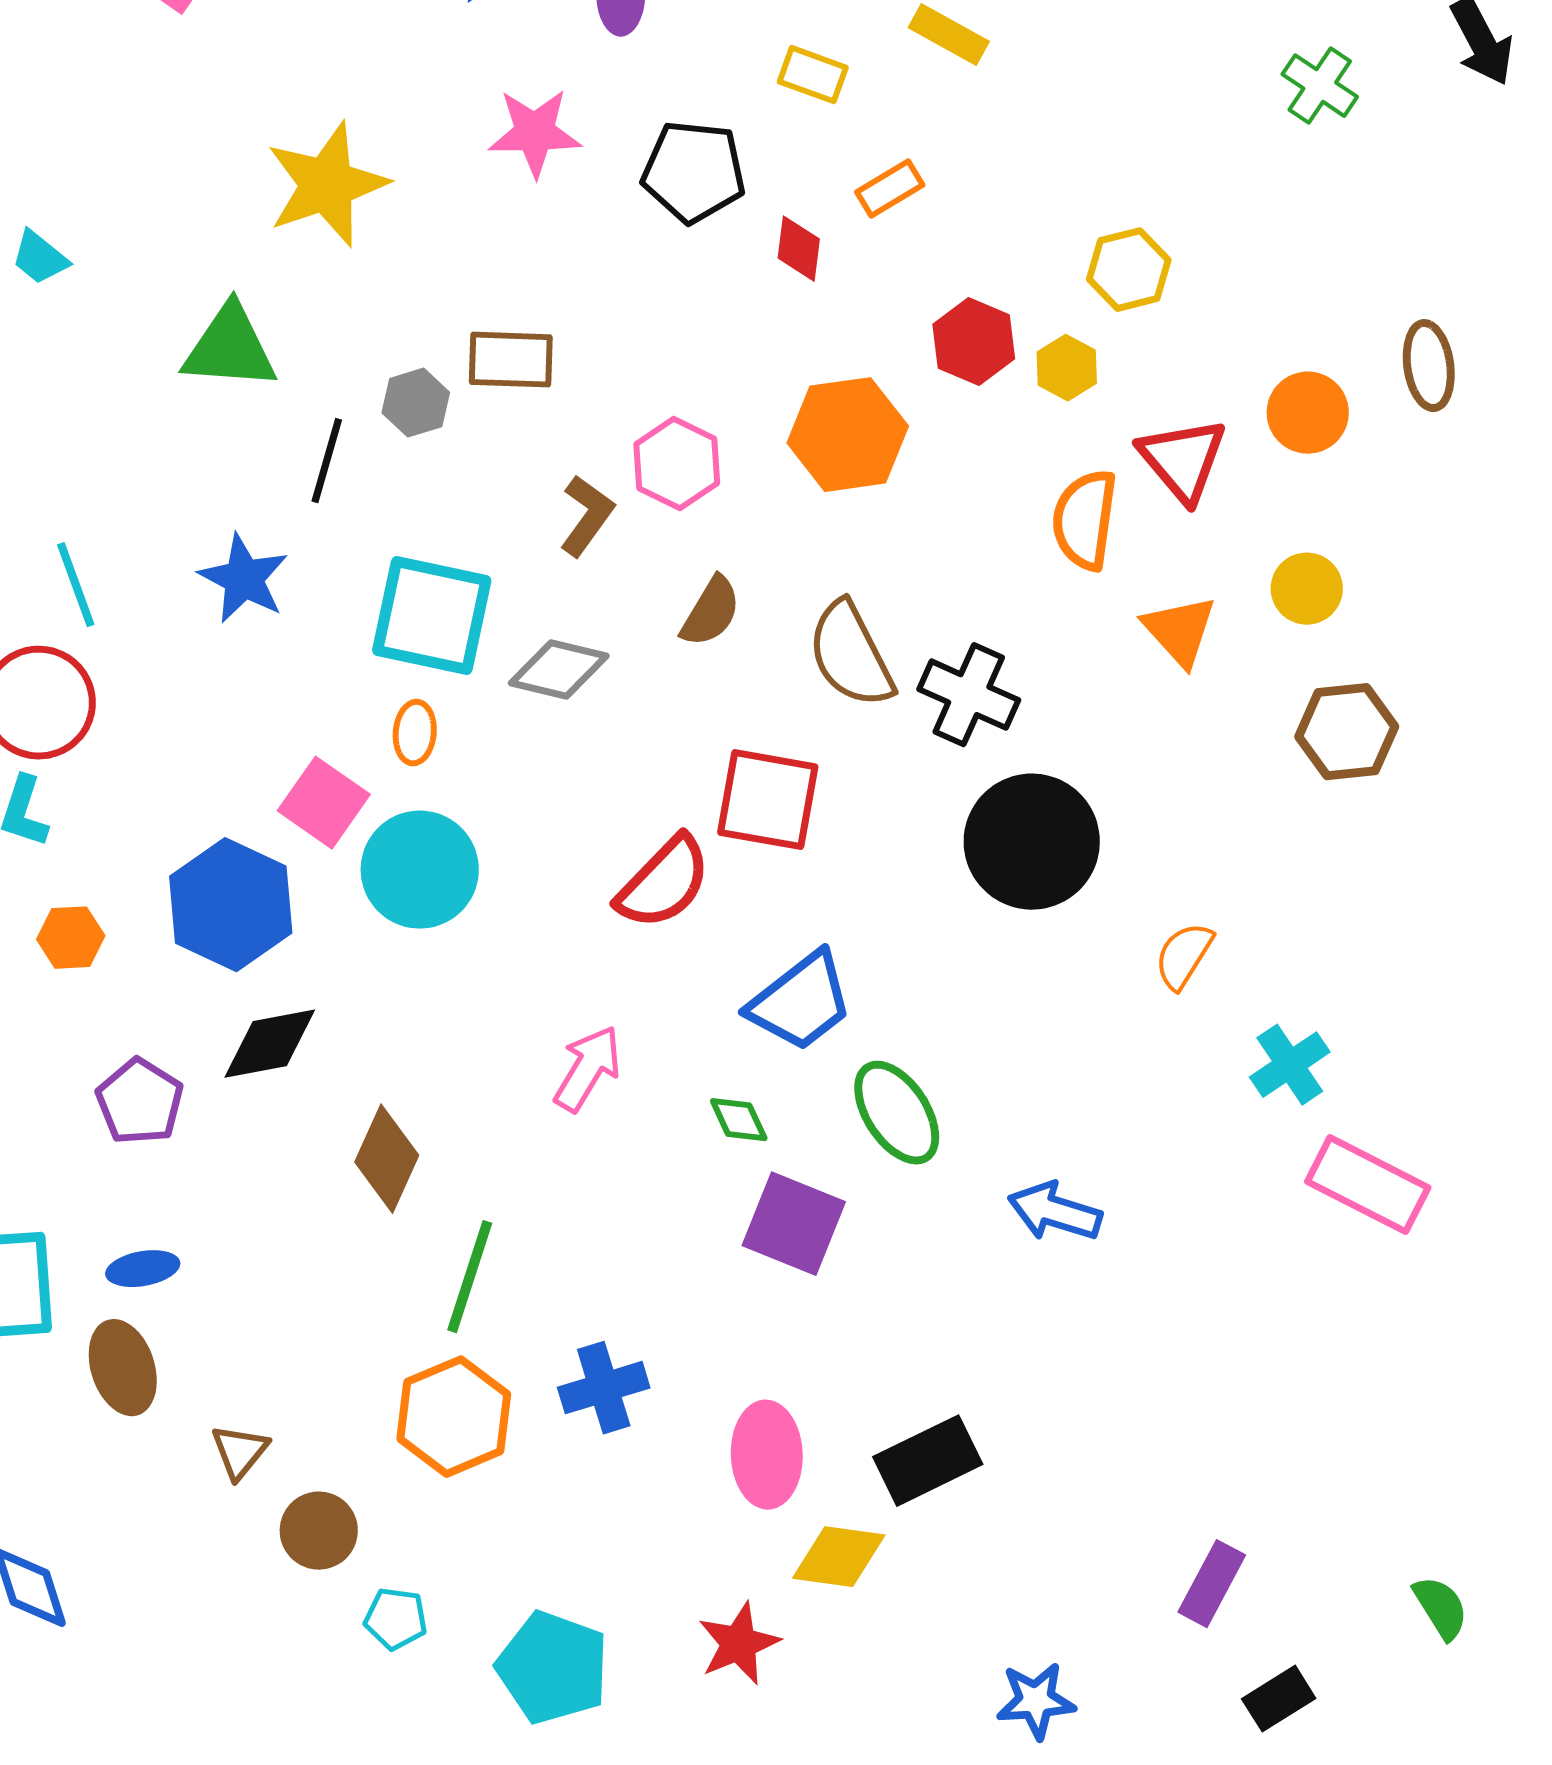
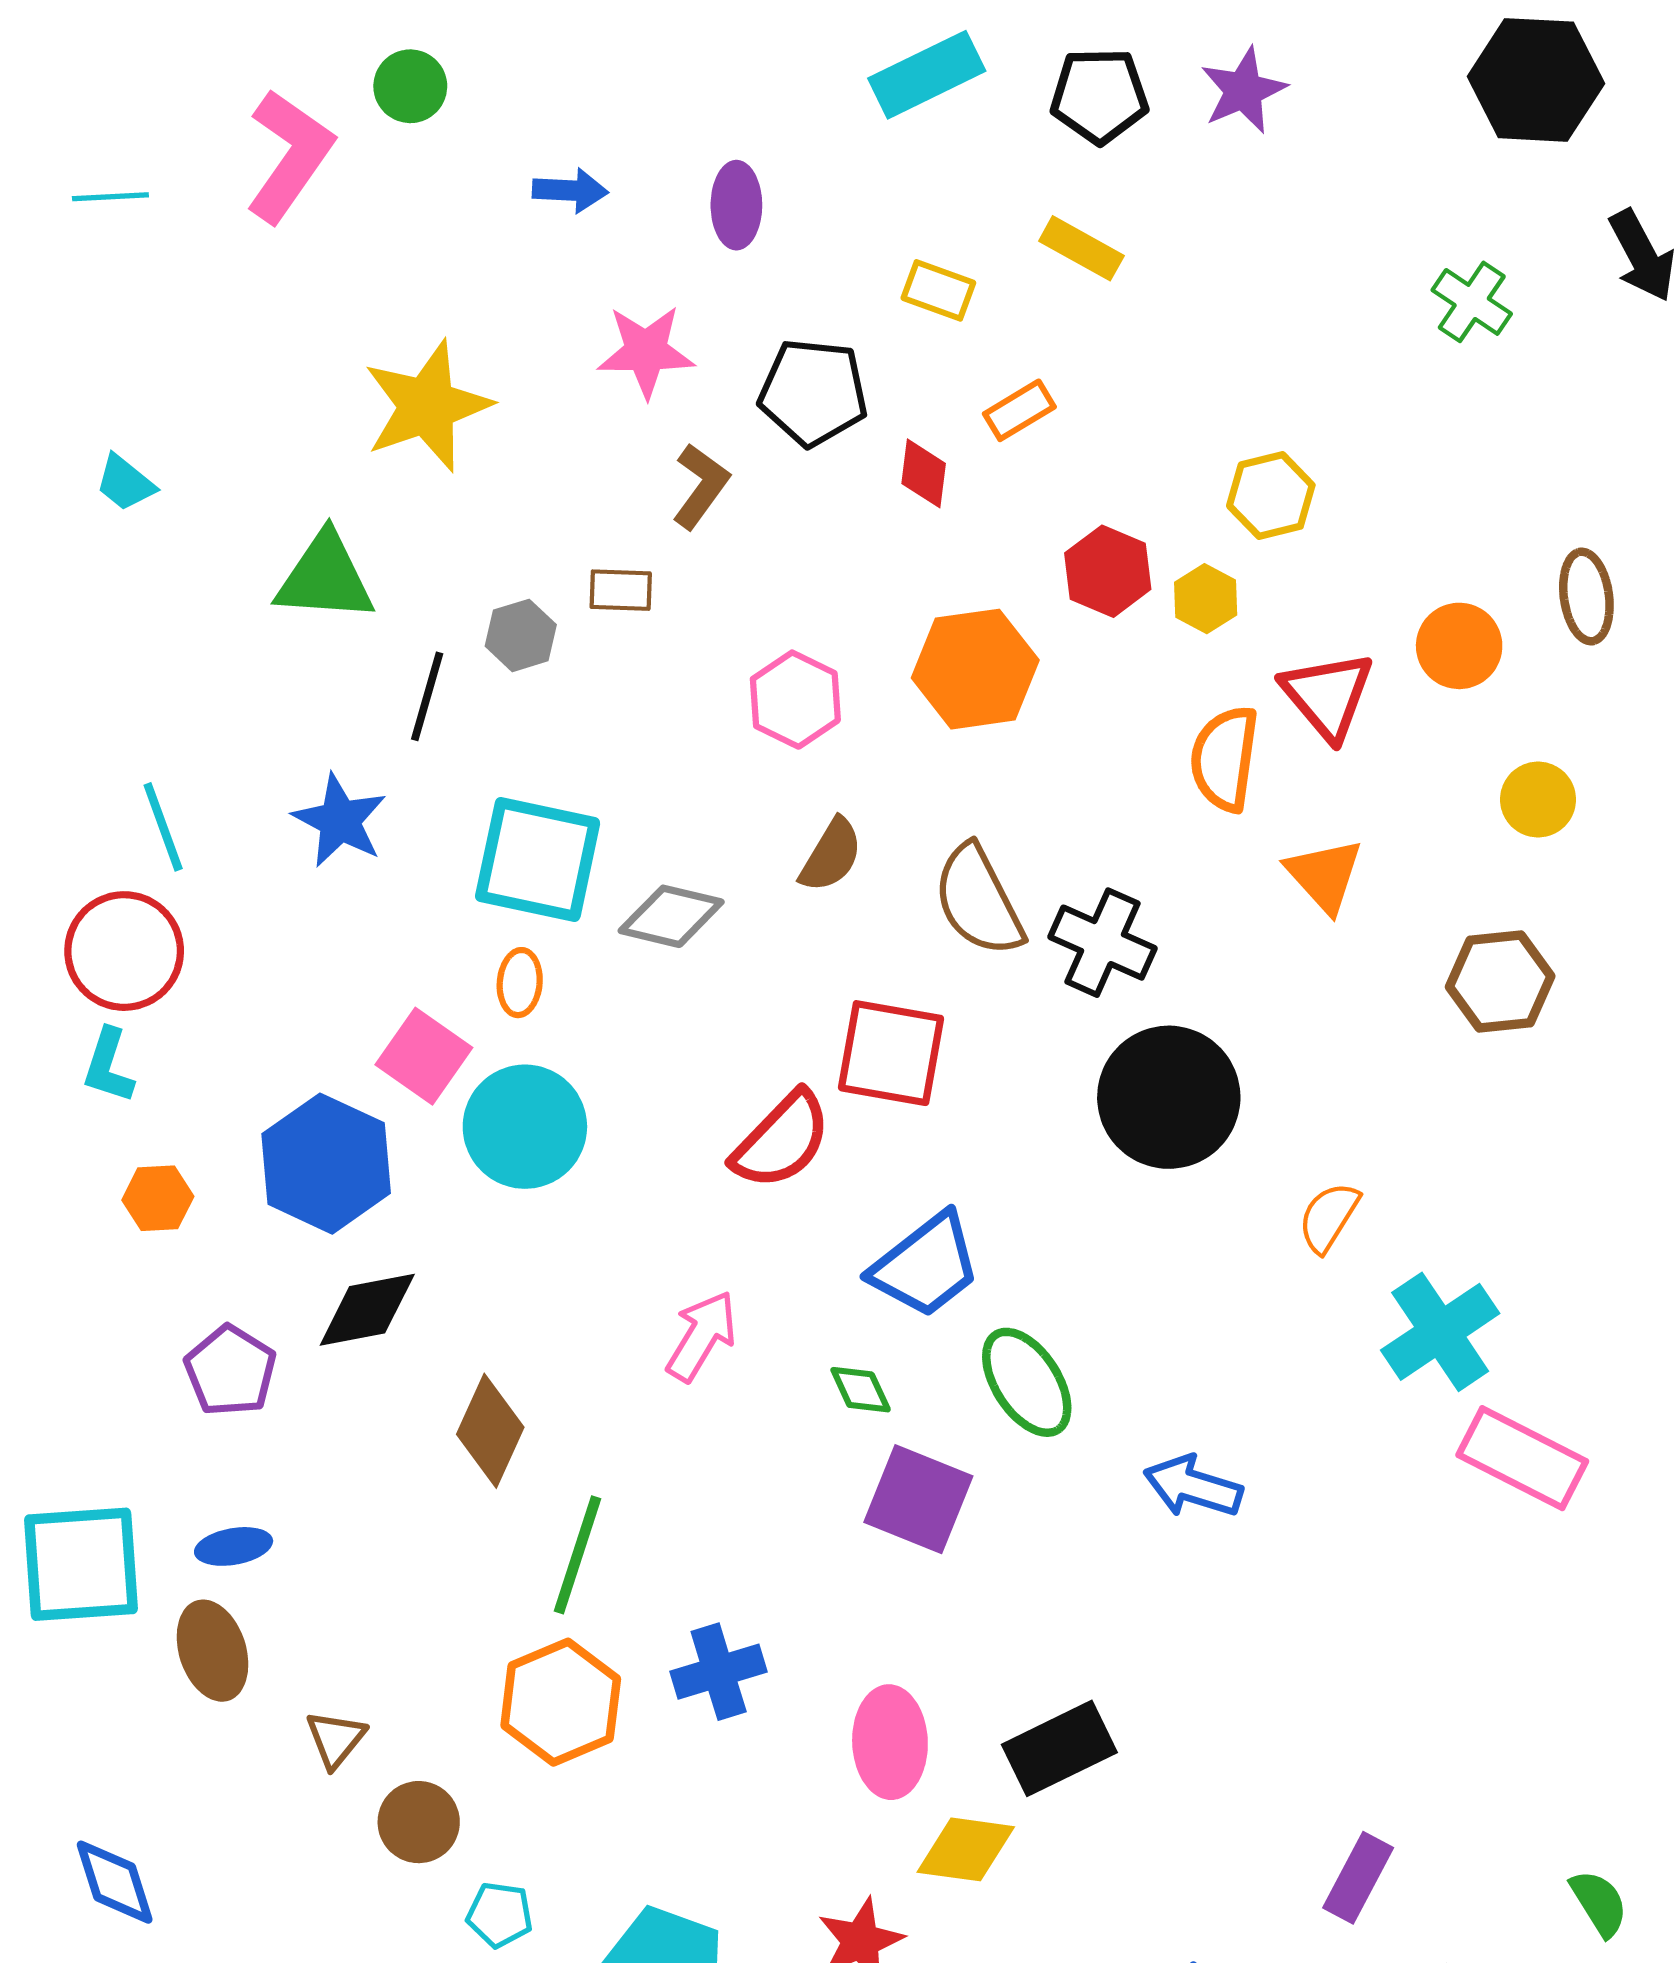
brown rectangle: (511, 360) -> (621, 590), size x0.7
brown L-shape: (587, 516) -> (701, 486), moved
yellow circle: (1307, 589) -> (1538, 800), moved
cyan cross: (1290, 1065) -> (1440, 1332), size x1.4

